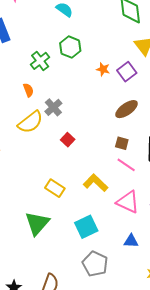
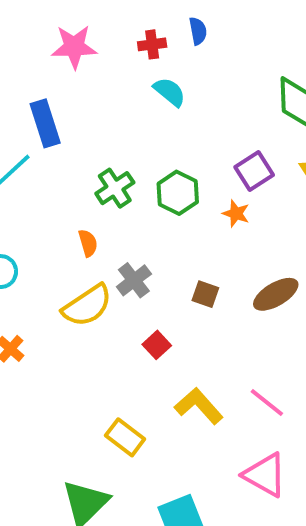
green hexagon: (70, 47) -> (178, 193), moved
purple square: (127, 72) -> (254, 171), moved
brown square: (122, 143) -> (205, 294), moved
yellow L-shape: (96, 183) -> (199, 406), moved

